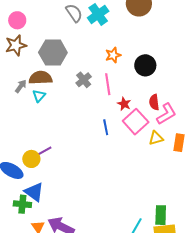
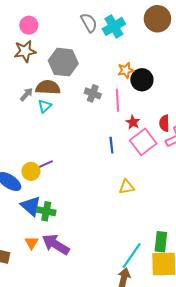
black circle: (145, 65) -> (142, 80), moved
gray cross: (84, 80) -> (93, 93), turned -35
yellow triangle: (156, 138) -> (127, 187), moved
green cross: (22, 204) -> (46, 211), moved

